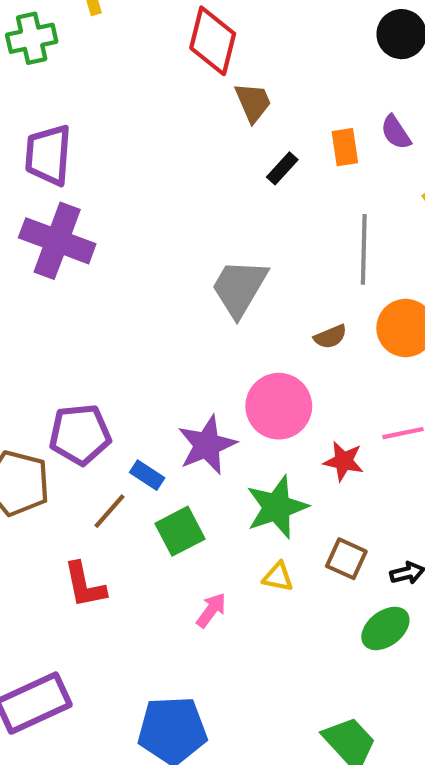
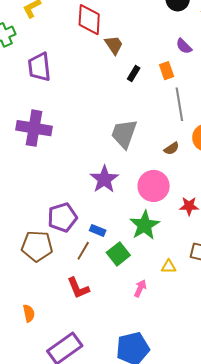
orange rectangle: (345, 147) -> (167, 71), moved
purple trapezoid: (48, 155) -> (39, 67), moved
purple star: (207, 445) -> (104, 179), moved
green star: (277, 507) -> (145, 225), moved

